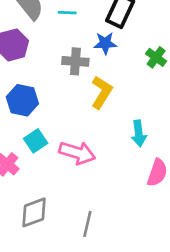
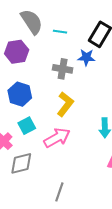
yellow L-shape: (102, 92) -> (65, 104), moved
pink arrow: (77, 153) -> (57, 138), turned -52
gray diamond: (34, 212) -> (21, 163), moved

